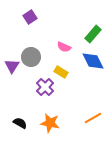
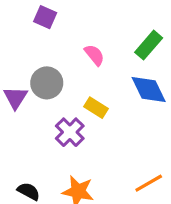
purple square: (30, 17) -> (45, 17), turned -32
pink semicircle: (64, 47) -> (94, 55), moved, turned -152

